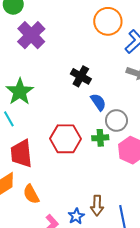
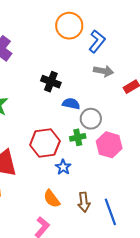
blue semicircle: (98, 102) -> (71, 104), turned -36
orange semicircle: (31, 194) -> (52, 199), moved
blue star: (76, 216) -> (63, 167), moved

